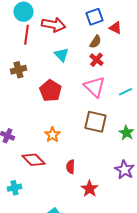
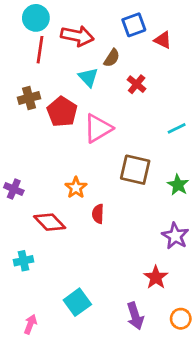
brown semicircle: (95, 42) -> (112, 58), moved
pink triangle: (94, 87) -> (98, 128), moved, turned 45
red pentagon: (50, 91) -> (62, 112), moved
red semicircle: (70, 167) -> (98, 214), moved
red star: (89, 189) -> (156, 277), moved

